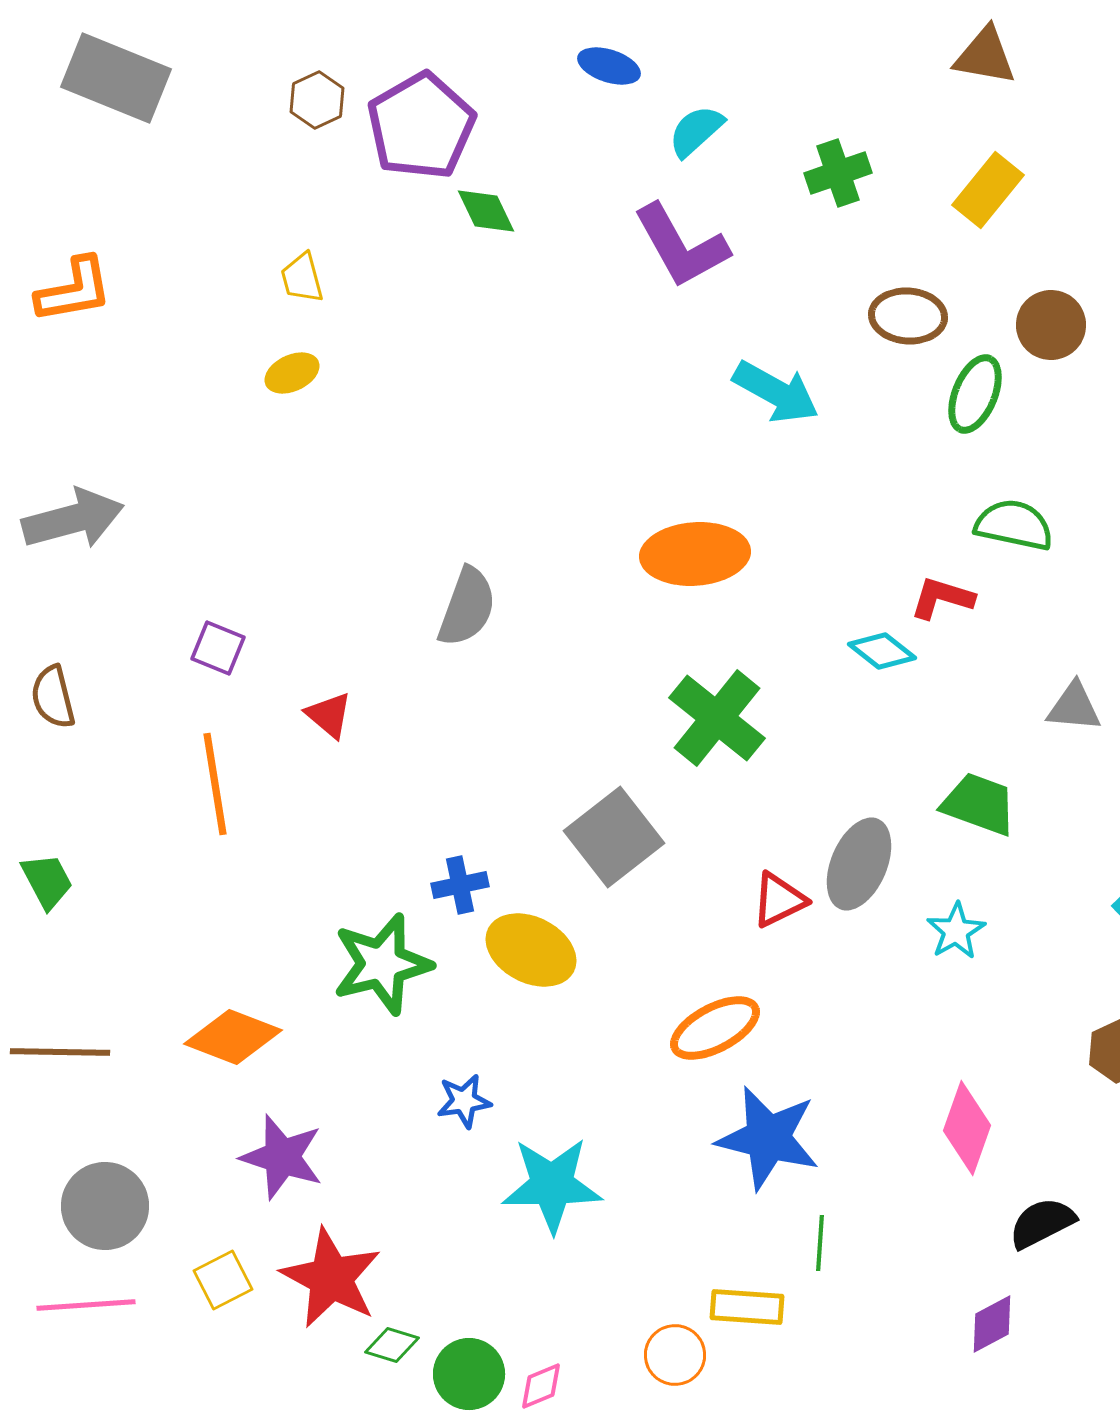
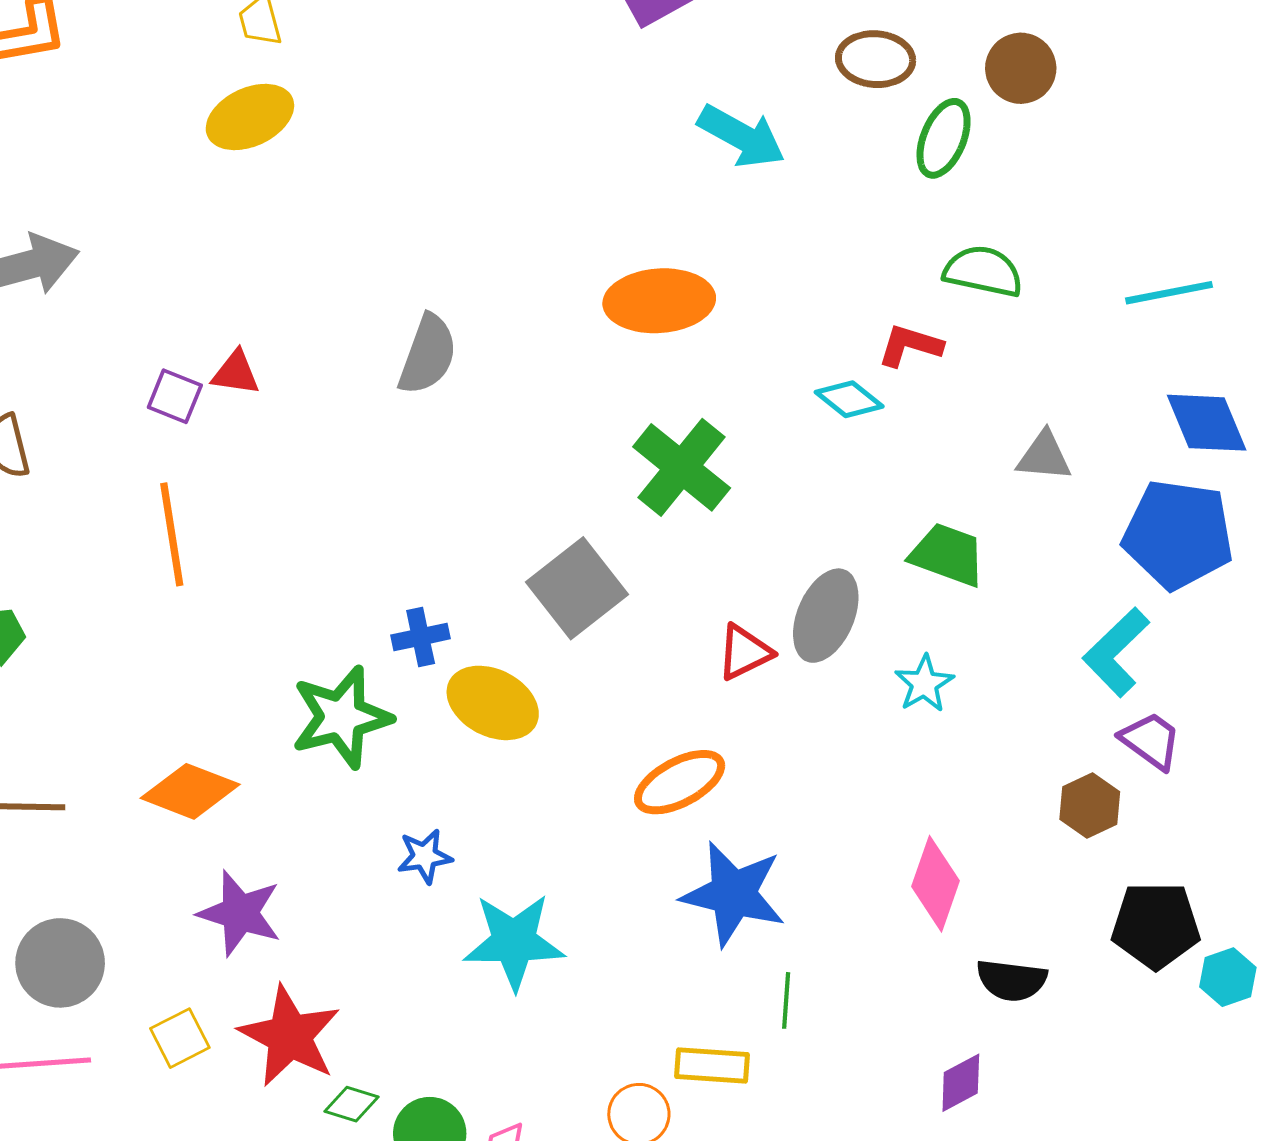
yellow ellipse: (292, 373) -> (250, 117), size x1.6
red triangle: (329, 715) -> (236, 373), moved, turned -32
black semicircle: (1042, 1223) -> (1012, 980), turned -146

